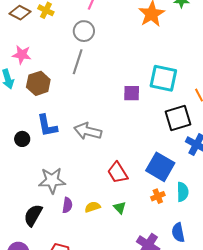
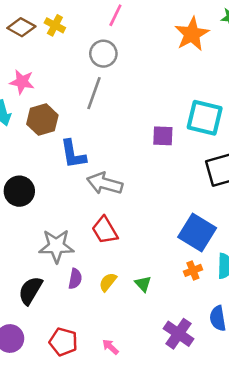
blue L-shape: (47, 126) -> (73, 154), moved
black circle: (22, 139) -> (19, 191), size x1.5
red trapezoid: (118, 173) -> (105, 230), moved
yellow semicircle: (93, 207) -> (108, 282), turned -35

